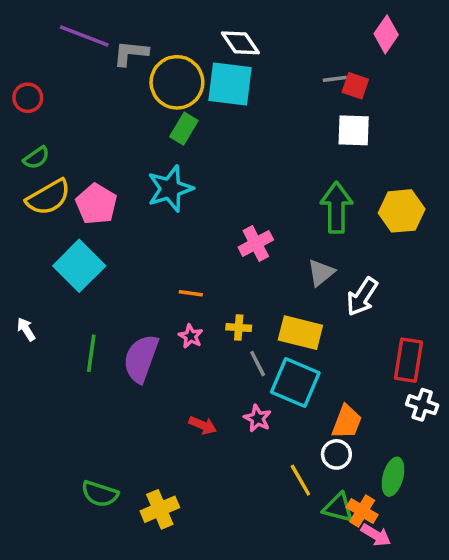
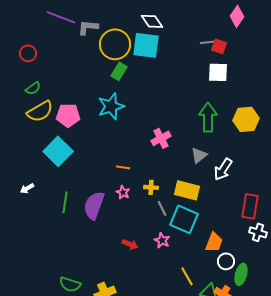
pink pentagon: (96, 204) -> (68, 115), turned -30
white arrow: (26, 329) -> (27, 188), turned -88
white circle: (336, 454) -> (226, 261), moved

